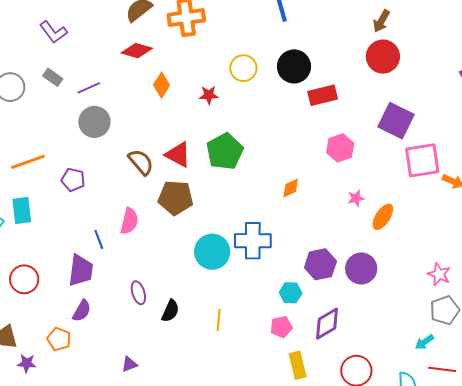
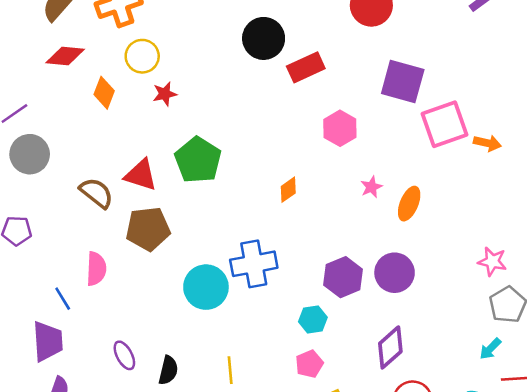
yellow circle: (243, 68) -> (142, 56), moved
purple diamond: (327, 324) -> (390, 347), moved

